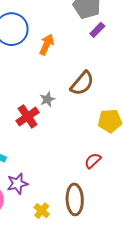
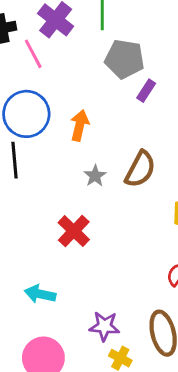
gray star: (47, 99) -> (95, 176), moved
purple star: (17, 184) -> (104, 326), moved, turned 30

